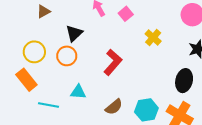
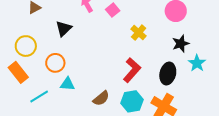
orange circle: (67, 56) -> (55, 63), moved
red L-shape: (113, 62) -> (132, 70), moved
cyan line: (48, 105) -> (39, 96), turned -42

